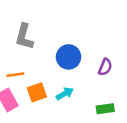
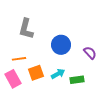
purple semicircle: (105, 67) -> (90, 53), turned -64
green rectangle: (105, 109) -> (77, 80), moved

